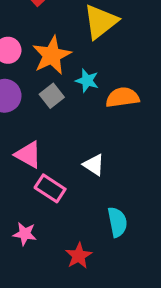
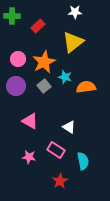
pink rectangle: (50, 188) -> (56, 150), moved
pink star: (25, 234) -> (29, 157), moved

